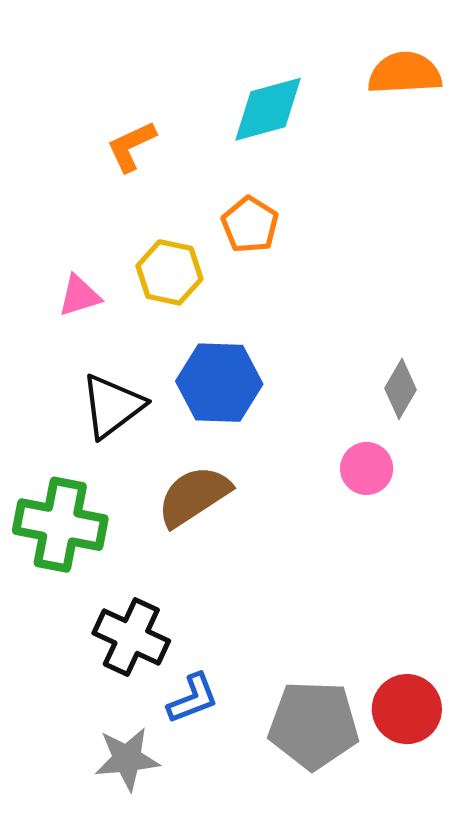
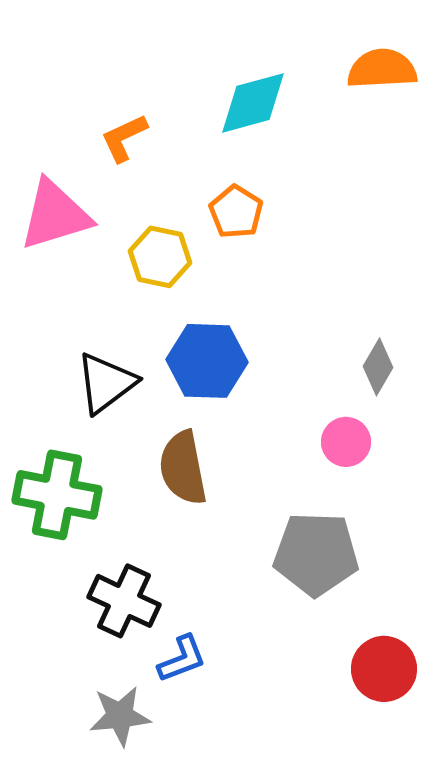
pink triangle: (79, 296) -> (55, 215), moved, size x1.8
brown semicircle: (194, 496) -> (183, 468), turned -68
gray pentagon: (314, 725) -> (316, 554), moved

